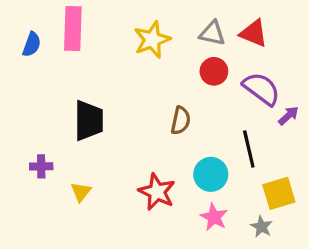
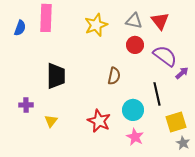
red triangle: (254, 33) -> (160, 21), turned 30
gray star: (261, 227) -> (183, 143), moved

